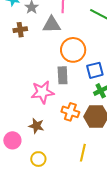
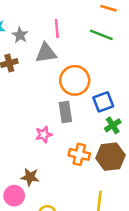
pink star: (42, 92) -> (44, 134), size x0.6
brown star: (36, 126) -> (30, 177), moved

